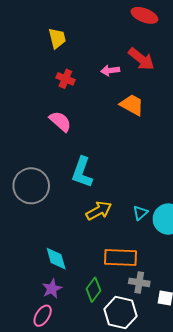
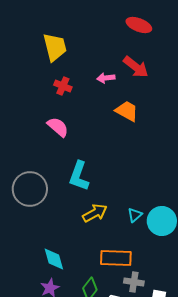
yellow trapezoid: (57, 38) -> (55, 47), size x1.4

